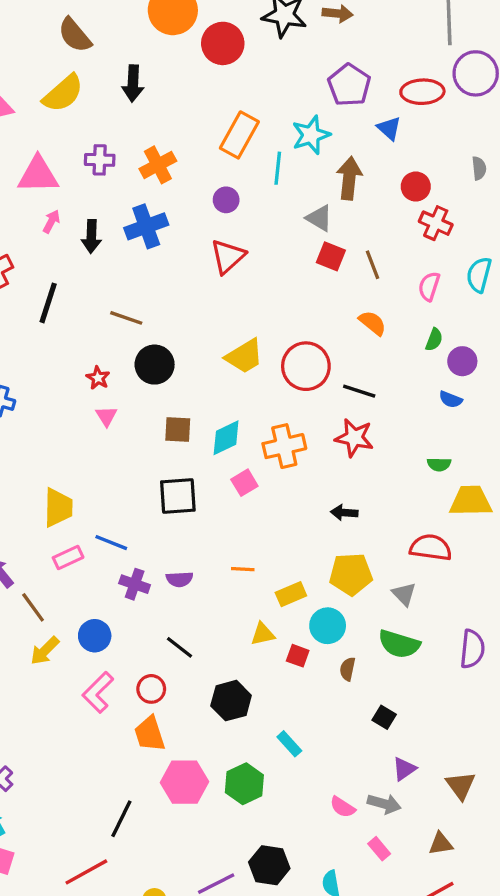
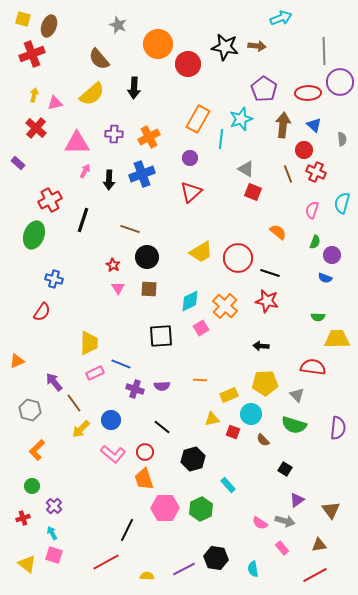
blue triangle: (389, 128) -> (314, 125), moved
brown arrow: (349, 178) -> (283, 125), moved
brown line: (372, 265) -> (288, 174), moved
brown square: (178, 429) -> (149, 289), moved
orange cross: (284, 446) -> (225, 306), turned -35
brown semicircle: (348, 669) -> (263, 440), turned -56
pink L-shape: (98, 692) -> (113, 454), turned -95

